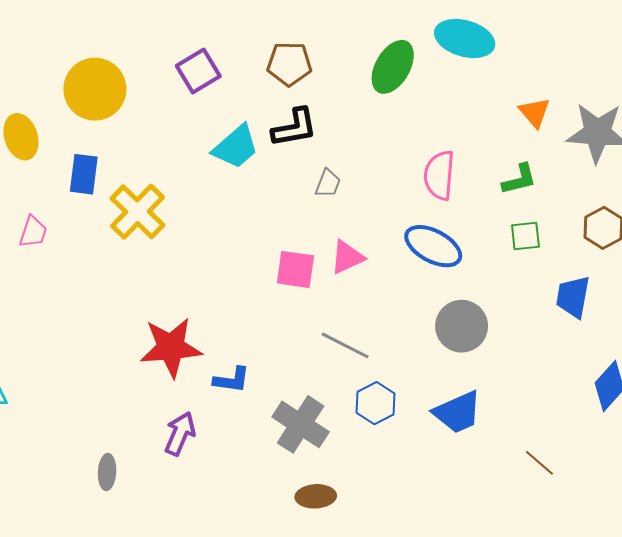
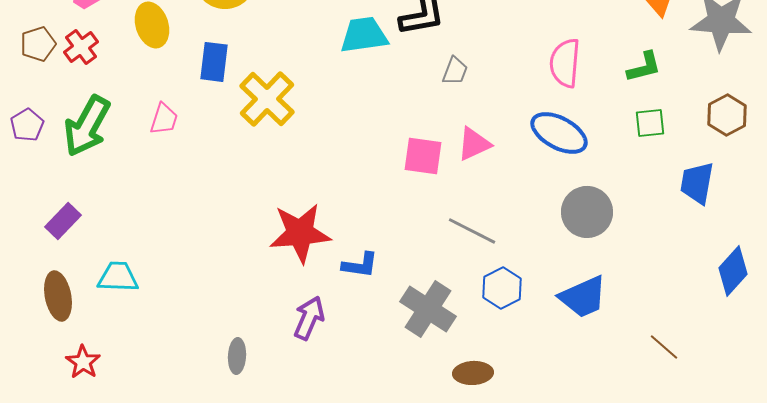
cyan trapezoid: (236, 147) -> (364, 35), turned -147
brown ellipse: (316, 496) -> (473, 373), moved

